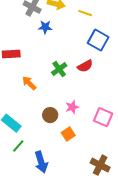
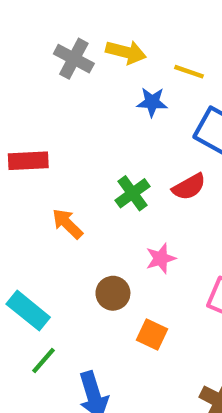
blue star: (45, 27) -> (152, 102), moved
pink star: (72, 107) -> (161, 258), moved
orange square: (68, 134) -> (152, 334), turned -32

